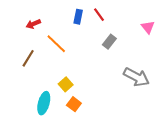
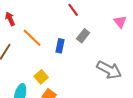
blue rectangle: (78, 17) -> (60, 46), moved
red arrow: (33, 24) -> (10, 19), turned 88

